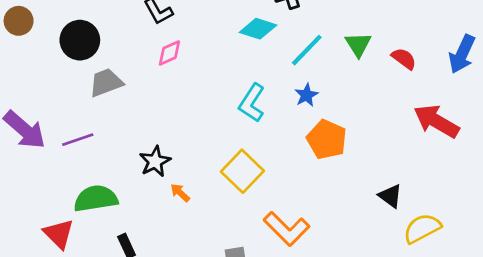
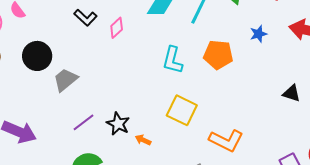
pink diamond: (169, 53) -> (117, 28), moved
blue star: (306, 95) -> (258, 34), moved, turned 30
orange pentagon: (327, 139) -> (218, 55), moved
purple line: (78, 140) -> (83, 122), moved

